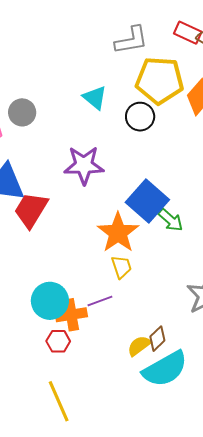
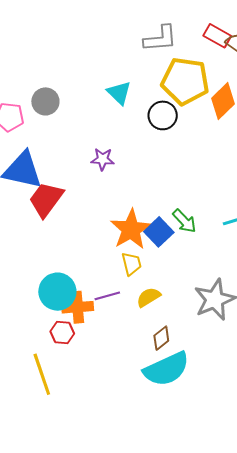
purple star: (84, 165) -> (103, 159), size x0.6
blue square: (147, 201) -> (159, 232), moved, size x0.7
yellow semicircle: (139, 346) -> (148, 297), moved
yellow line: (59, 401) -> (42, 374), moved

